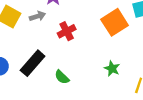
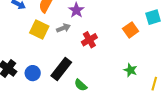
orange square: (115, 22) -> (131, 30), size x0.7
green semicircle: (62, 77) -> (81, 85), moved

